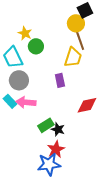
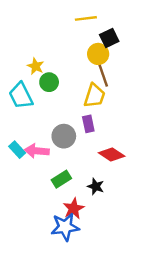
gray circle: (19, 80) -> (64, 136), moved
purple rectangle: (60, 80) -> (88, 124), moved
red diamond: (87, 105) -> (112, 155), turned 45
black star: (58, 129) -> (96, 186), moved

